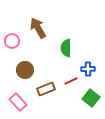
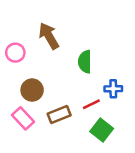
green square: (91, 98) -> (102, 130), moved
pink rectangle: (18, 102) -> (23, 118), moved

